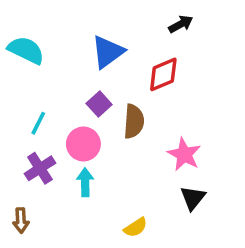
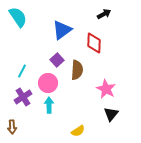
cyan semicircle: (26, 50) -> (18, 17), moved, turned 30
red diamond: (163, 74) -> (94, 43), turned -65

